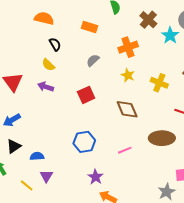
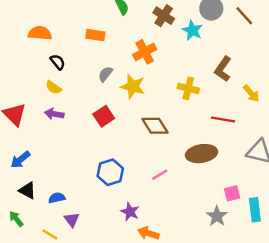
yellow star: (128, 75) -> (133, 86), moved, size x1.5
black triangle: (14, 146) -> (27, 190), turned -49

